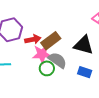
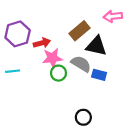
brown rectangle: (51, 41) -> (80, 31), moved
gray semicircle: (57, 60) -> (81, 64), moved

